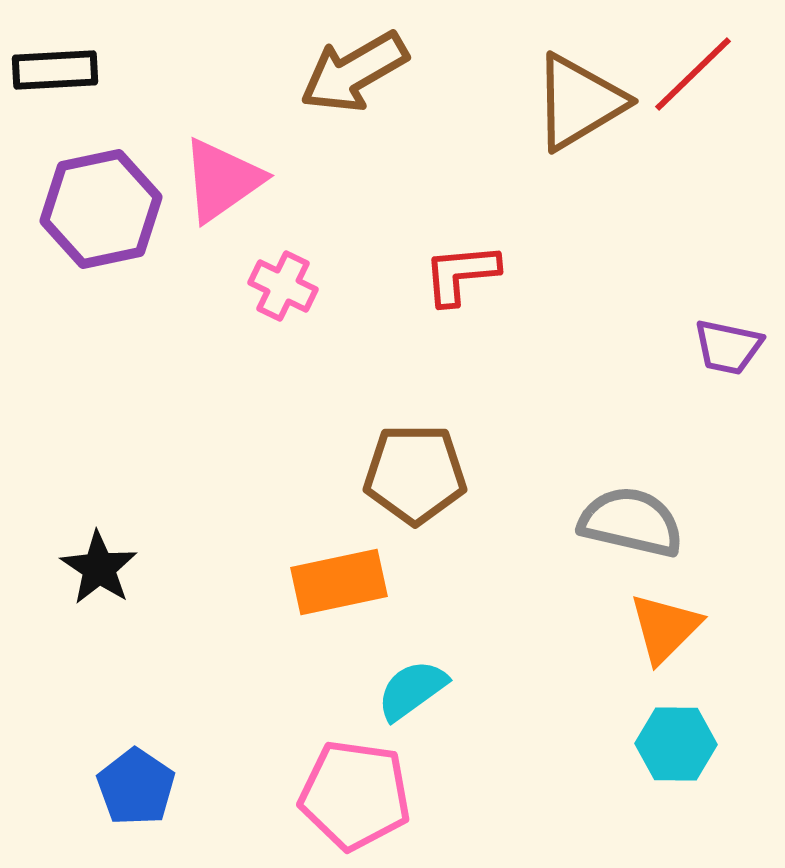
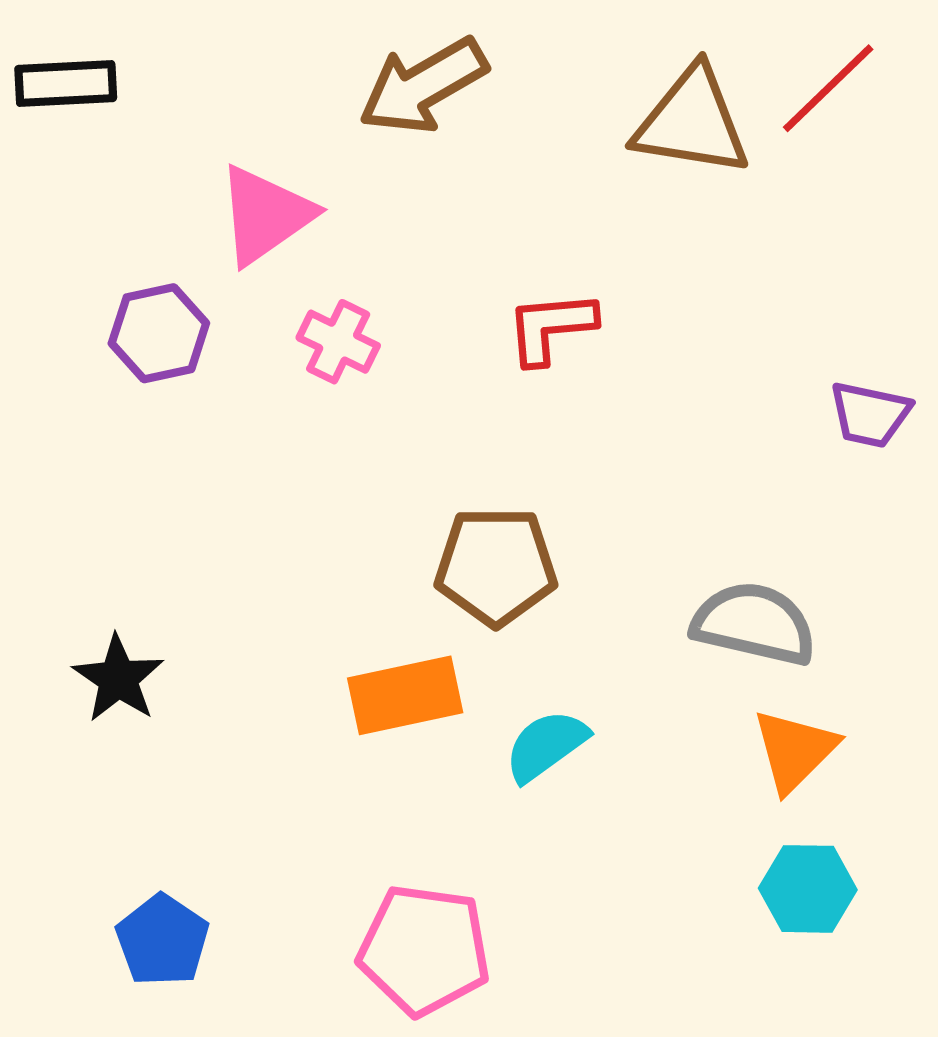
brown triangle: (579, 102) -> (692, 122), turned 40
purple hexagon: (101, 209) -> (159, 333), moved, size x0.7
cyan semicircle: (412, 690) -> (546, 746), moved

